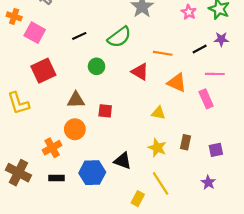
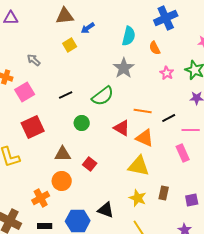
pink square: (35, 33) -> (25, 92), turned 30
black line: (200, 49) -> (169, 118), moved
orange triangle: (177, 83) -> (145, 138), moved
red square: (105, 111) -> (90, 164), turned 32
yellow triangle: (158, 113) -> (139, 166), size x1.6

